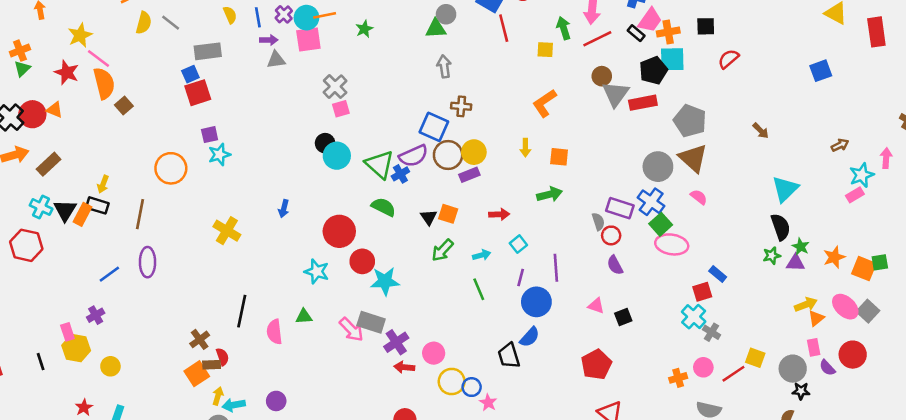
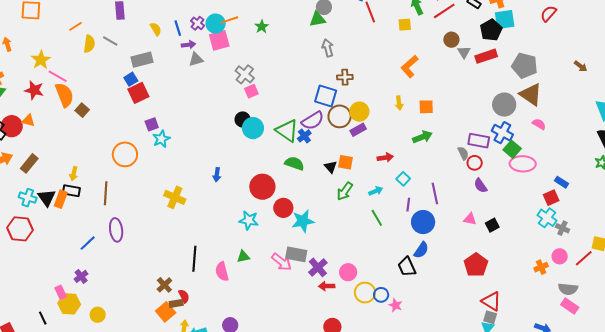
gray triangle: (616, 94) -> (464, 52), size x0.6

